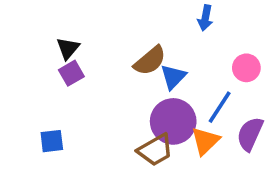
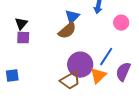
pink circle: (246, 68) -> (121, 23), moved
purple square: (71, 73) -> (23, 38), turned 32
blue triangle: (173, 77) -> (72, 17), moved

